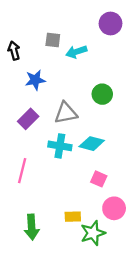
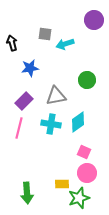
cyan diamond: (92, 144) -> (78, 122), turned -50
pink line: (22, 171) -> (19, 128), moved
pink circle: (114, 208) -> (87, 173), moved

